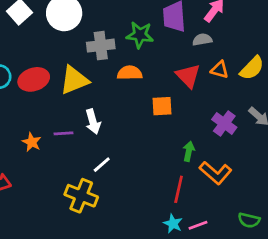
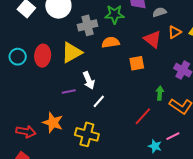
orange triangle: (220, 70) -> (175, 32), turned -40
red ellipse: (34, 79) -> (43, 56), turned -60
orange star: (32, 142) -> (53, 123), moved, size x1.5
white line: (102, 165) -> (99, 101), moved
red line: (179, 189) -> (143, 116), moved, turned 36
pink line: (198, 225) -> (173, 136), moved

